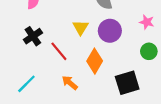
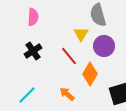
yellow triangle: (81, 27) -> (81, 34), moved
red line: (59, 51) -> (69, 56), moved

